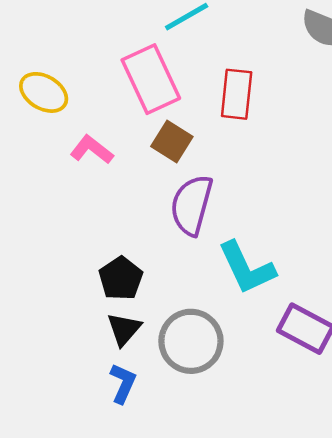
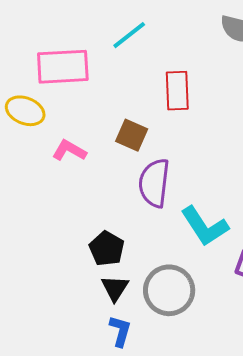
pink rectangle: (151, 79) -> (63, 67), moved, turned -60

